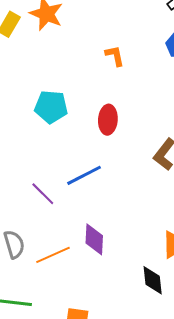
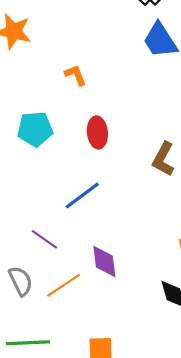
orange L-shape: (115, 56) -> (76, 75), moved
purple line: (43, 194) -> (45, 239), moved

